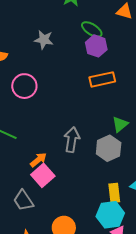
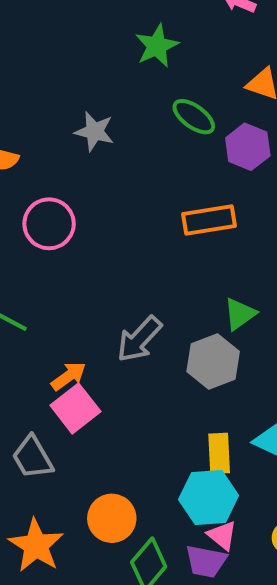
purple hexagon: (96, 46) -> (248, 147), moved
gray arrow: (72, 140) -> (139, 339), turned -150

